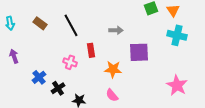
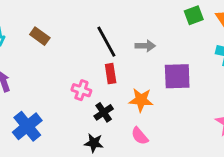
black line: (71, 25) -> (106, 42), moved
blue cross: (39, 77) -> (27, 126), moved, size x1.5
black cross: (58, 88) -> (104, 112), moved

